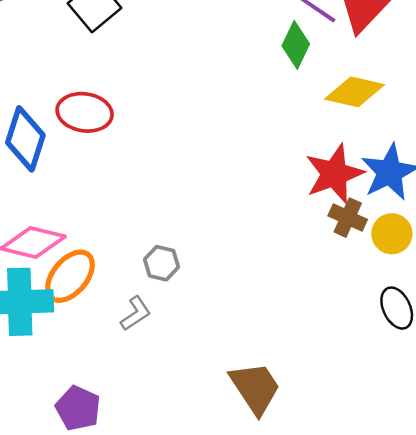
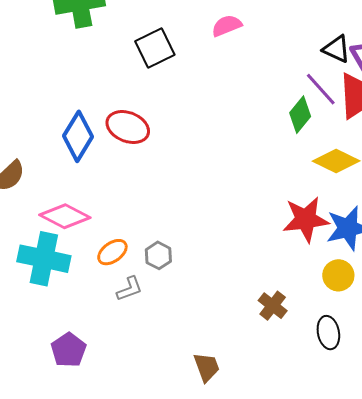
brown cross: (348, 218) -> (273, 306), moved
orange ellipse: (70, 276) -> (112, 252), moved, size x0.7
brown trapezoid: (255, 388) -> (207, 367), size x0.7

